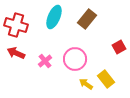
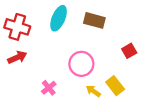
brown rectangle: (87, 19) -> (94, 20), turned 66
red arrow: (16, 53) -> (17, 57), turned 132
pink cross: (45, 61) -> (49, 88), moved

